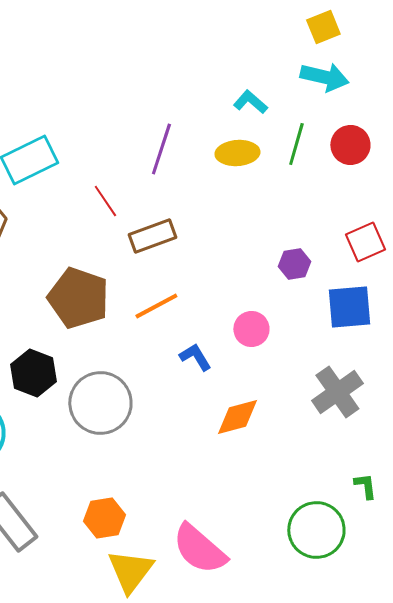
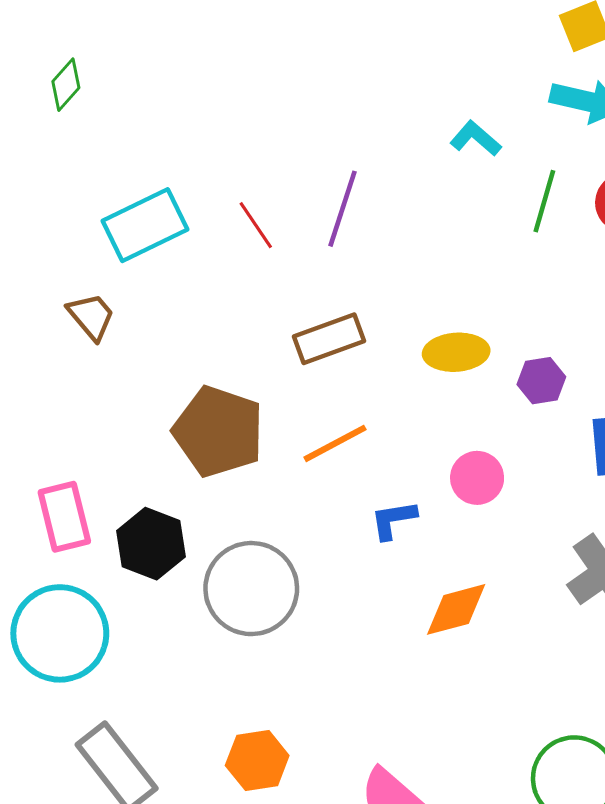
yellow ellipse: (237, 153) -> (456, 352), moved
red line: (105, 201) -> (256, 225), moved
blue L-shape: (195, 357) -> (393, 520), turned -68

